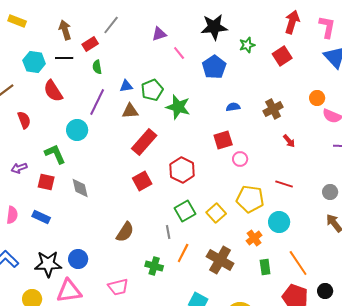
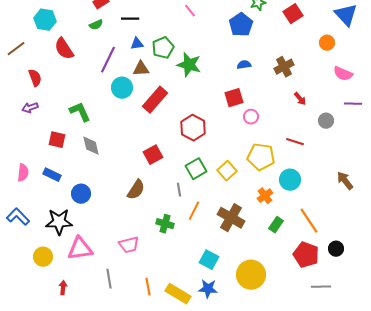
black line: (64, 58) -> (130, 19), moved
green semicircle: (97, 67) -> (96, 25), moved, turned -104
blue pentagon: (214, 67) -> (241, 25), moved
orange circle: (317, 98) -> (327, 43), moved
cyan circle: (77, 130) -> (122, 88), moved
green L-shape: (55, 154) -> (80, 112), moved
purple arrow: (19, 168) -> (30, 108), moved
red square: (142, 181) -> (153, 155), moved
gray circle: (330, 192) -> (326, 121), moved
blue circle: (78, 259) -> (81, 194), moved
green rectangle: (265, 267) -> (276, 225), turned 42

